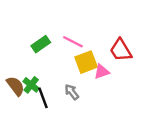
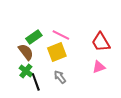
yellow square: (86, 62) -> (57, 52), moved
pink triangle: (102, 72) -> (99, 67), moved
brown semicircle: (16, 86) -> (26, 52), moved

